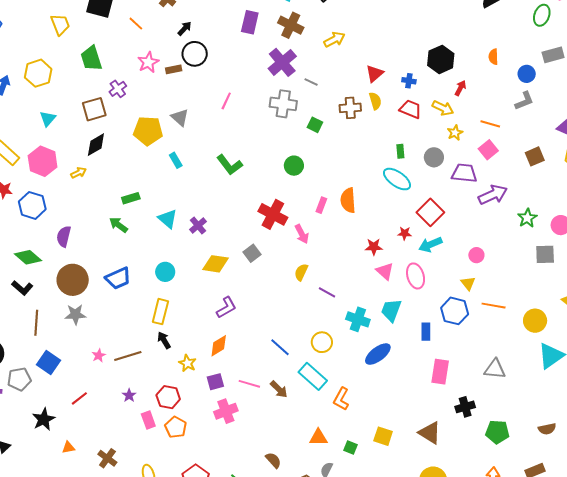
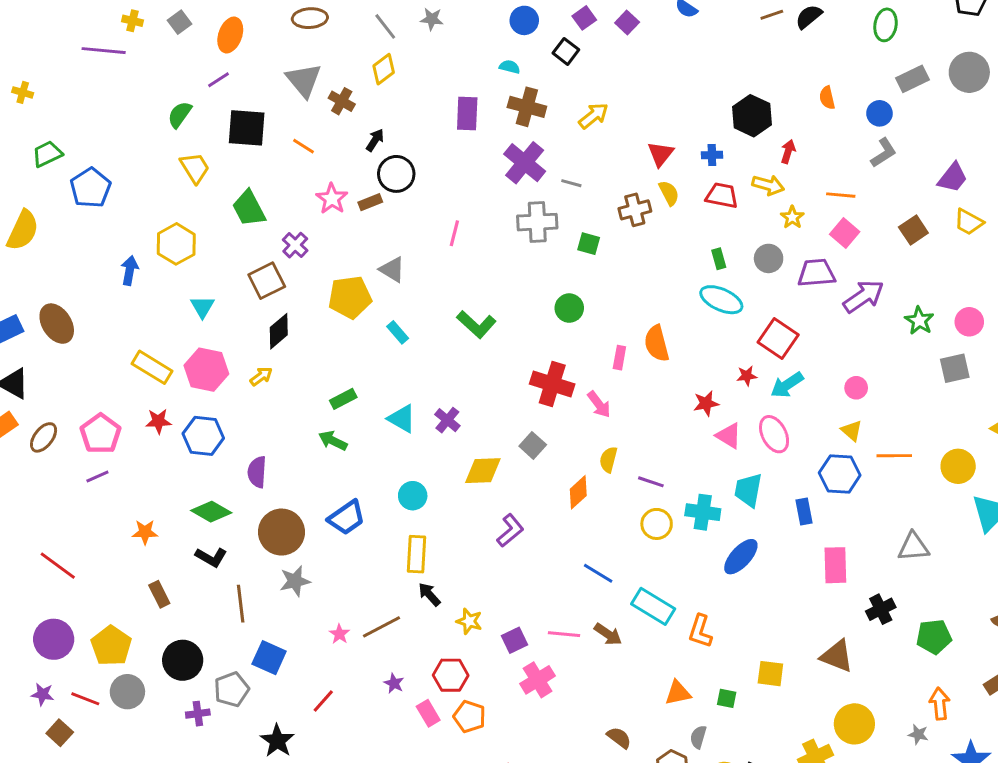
yellow circle: (322, 342) -> (657, 524), moved
orange diamond: (219, 346) -> (578, 492), moved

